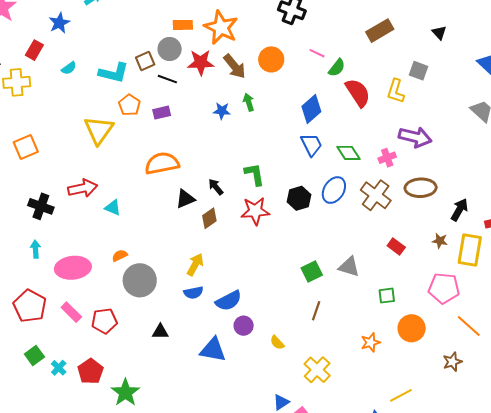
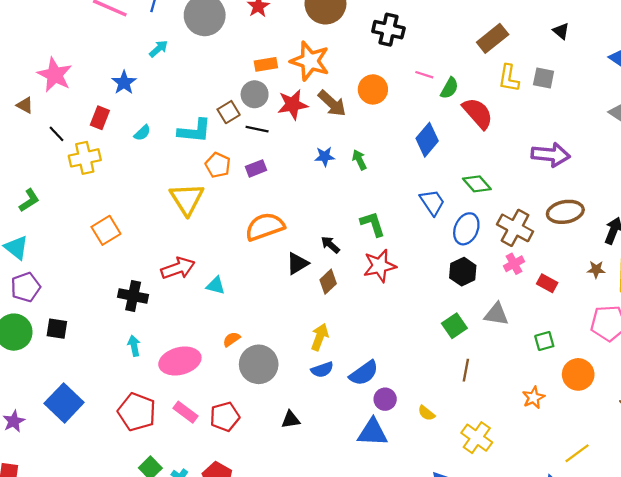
yellow L-shape: (396, 91) -> (509, 78), moved
green arrow: (249, 102) -> (359, 160), moved
blue trapezoid: (311, 145) -> (432, 202), moved
pink cross: (387, 158) -> (514, 264), moved
black hexagon: (299, 198) -> (463, 272), moved
blue triangle: (213, 350) -> (373, 432), moved

